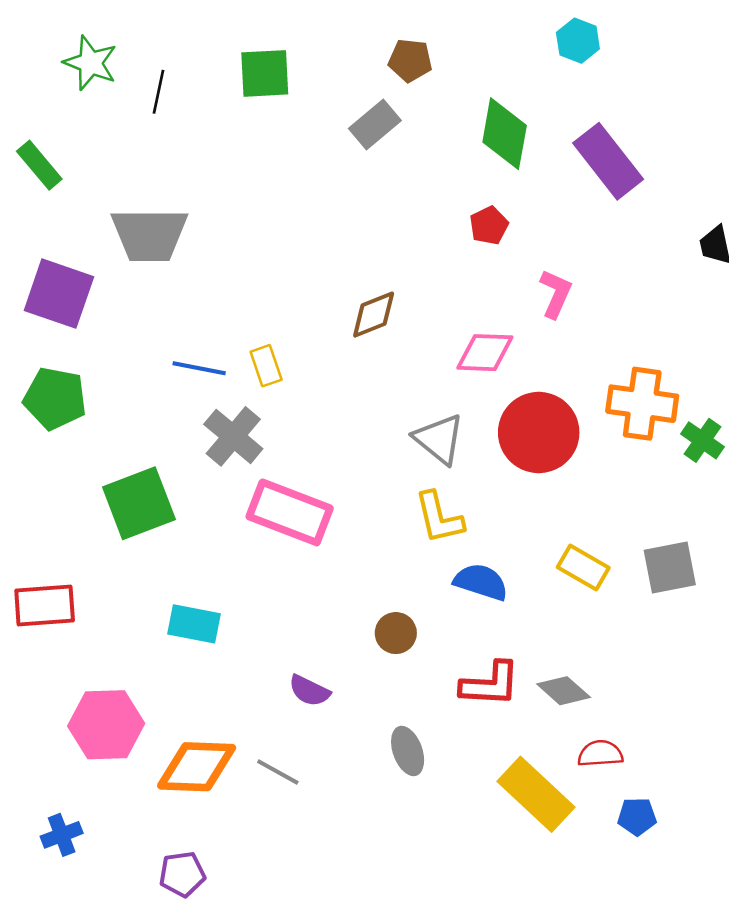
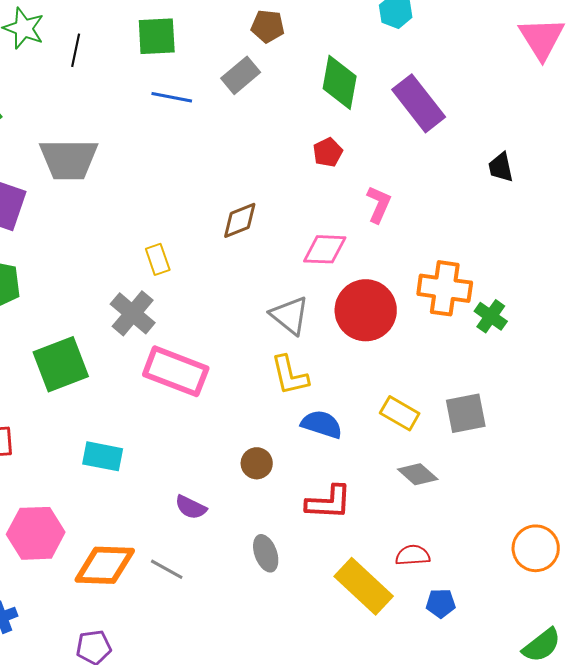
blue line: (199, 368) -> (172, 97), moved
gray diamond: (564, 691) -> (418, 474), moved

